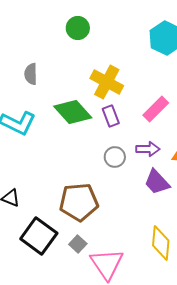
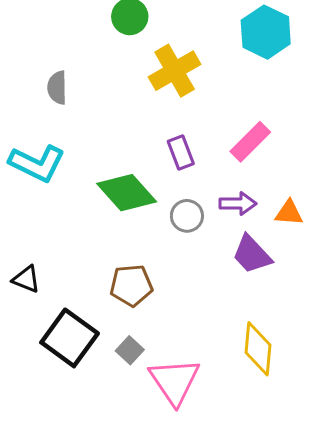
yellow cross: (107, 82) -> (175, 71), moved, turned 32
green diamond: (73, 112) -> (127, 193), moved
brown pentagon: (79, 202) -> (131, 285), size x0.7

